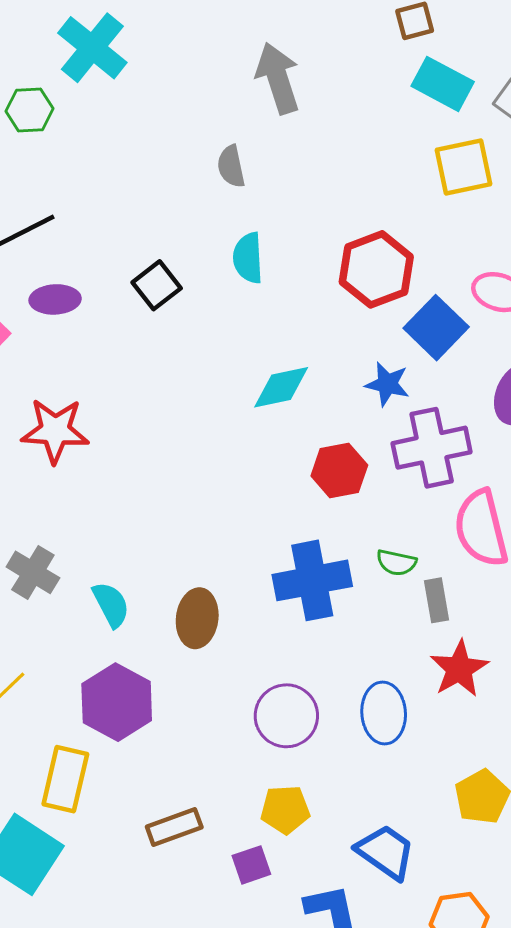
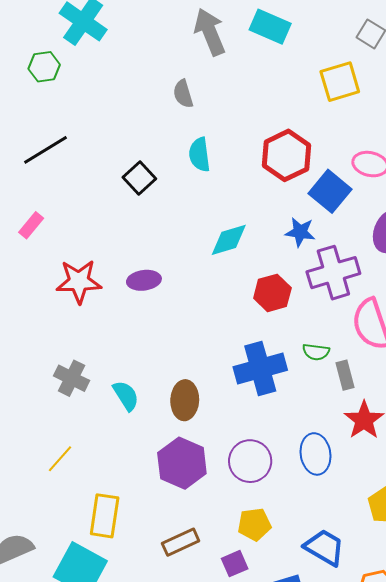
cyan rectangle: (443, 84) -> (270, 27), moved
purple ellipse: (55, 299) -> (144, 280), moved
purple hexagon: (117, 702) -> (182, 463), moved

